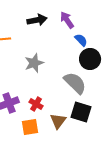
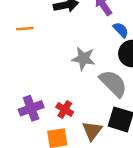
gray star: (34, 63) -> (83, 59), moved, turned 30

